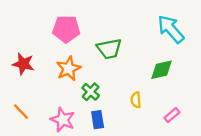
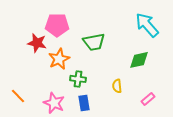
red star: (23, 64) -> (37, 43), moved
green cross: (91, 92) -> (78, 79), turned -35

